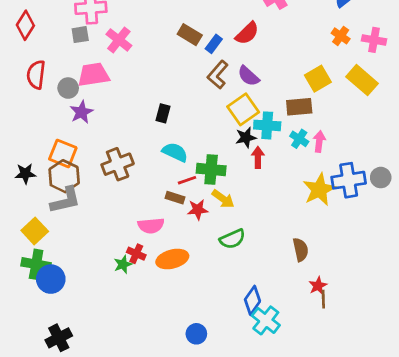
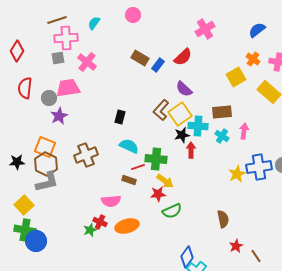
brown L-shape: (218, 75) -> (161, 110), moved
yellow square: (318, 79) -> (236, 77), moved
pink arrow: (319, 141) -> (244, 131), moved
yellow star: (319, 190) -> (237, 174), size x0.7
red star: (198, 210) -> (158, 194), moved
brown line: (323, 299) -> (256, 256), moved, turned -32

